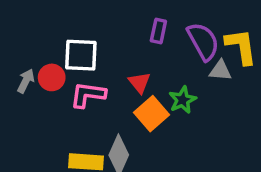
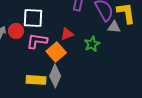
red triangle: (139, 83) -> (67, 34), turned 48
orange square: (152, 114) -> (56, 52), moved

